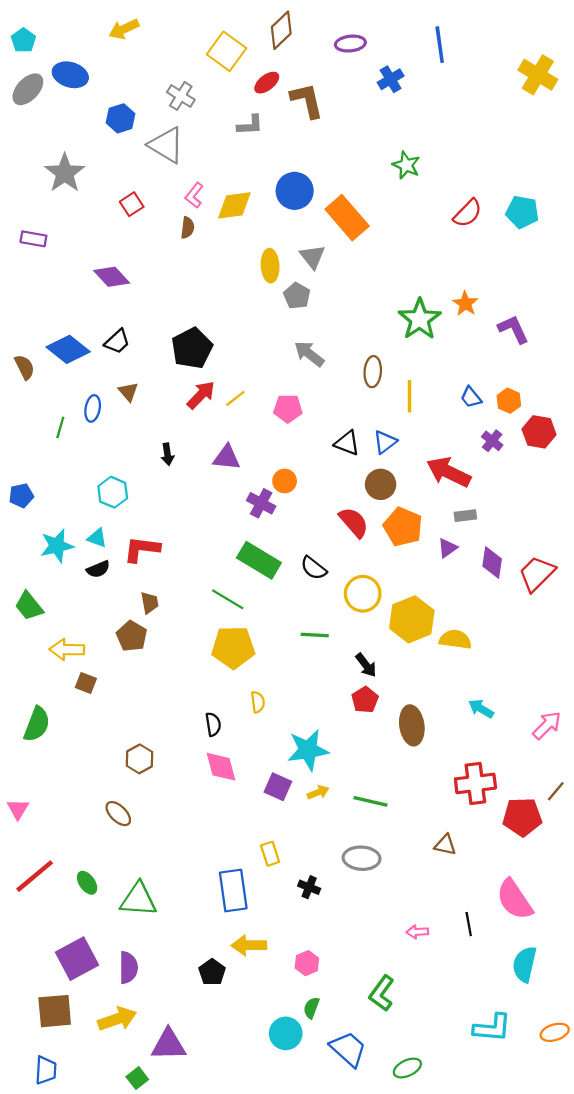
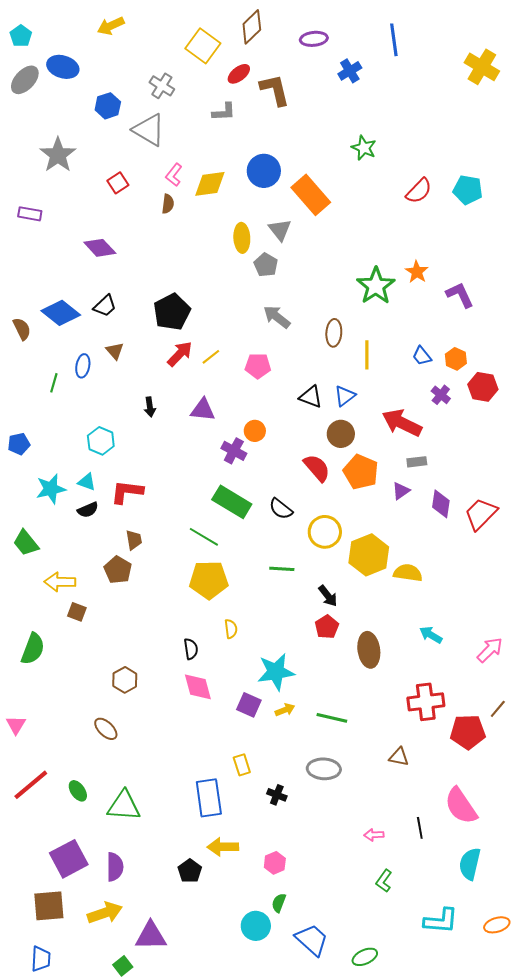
green L-shape: (382, 993) -> (384, 881), moved, size x0.7

